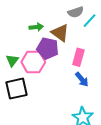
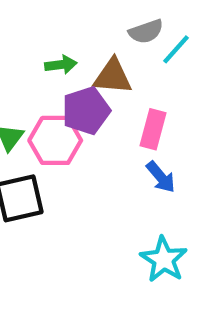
brown triangle: (60, 33) -> (113, 76), turned -30
purple pentagon: (48, 48) -> (86, 111), turned -30

